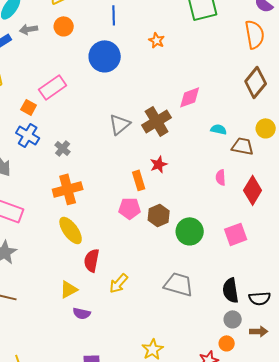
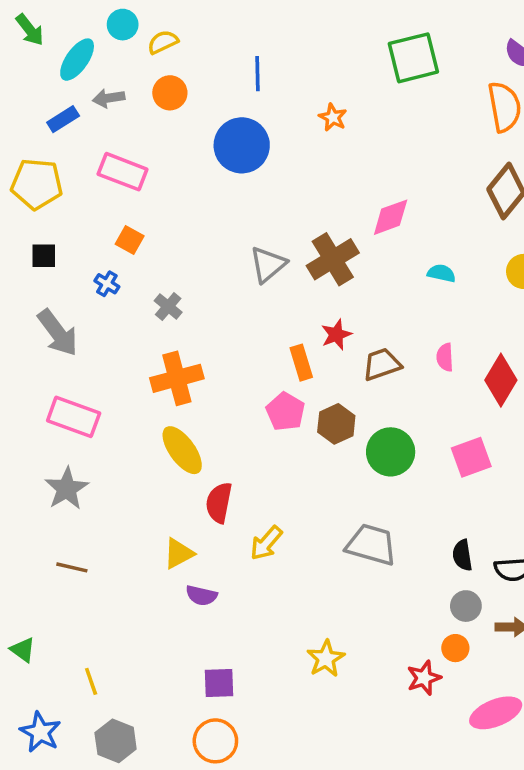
pink rectangle: (53, 87) -> (123, 172), moved, turned 56
orange square: (29, 107) -> (130, 240), moved
blue cross: (28, 135) -> (107, 284), size x0.6
brown trapezoid: (243, 146) -> (382, 364), moved, turned -30
pink pentagon: (130, 208) -> (285, 412), turned 30
black semicircle: (231, 290) -> (462, 555), size x0.7

